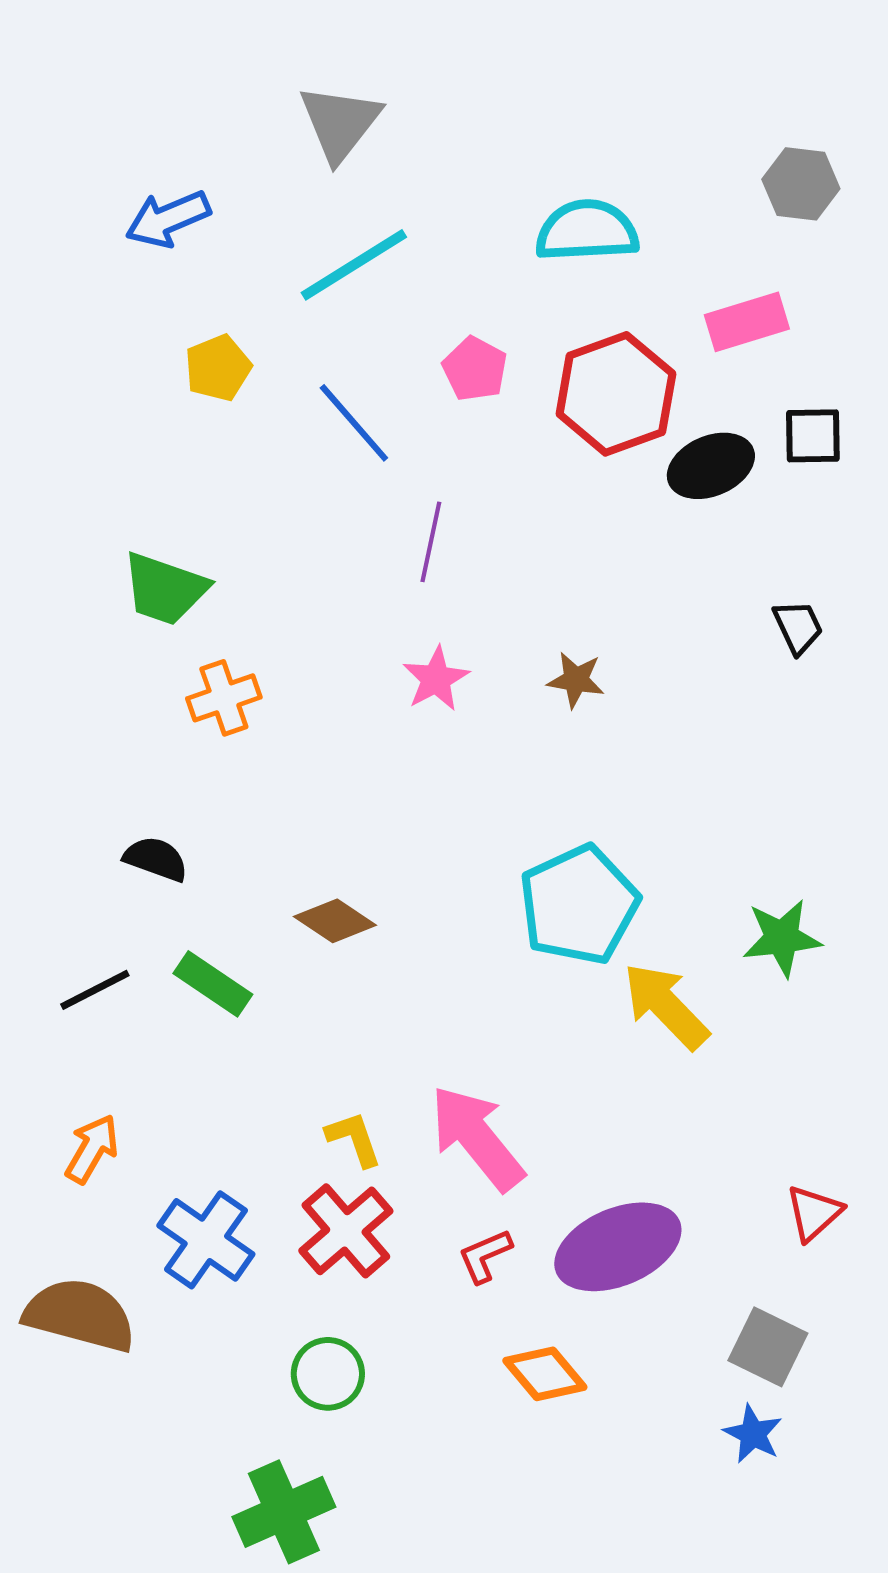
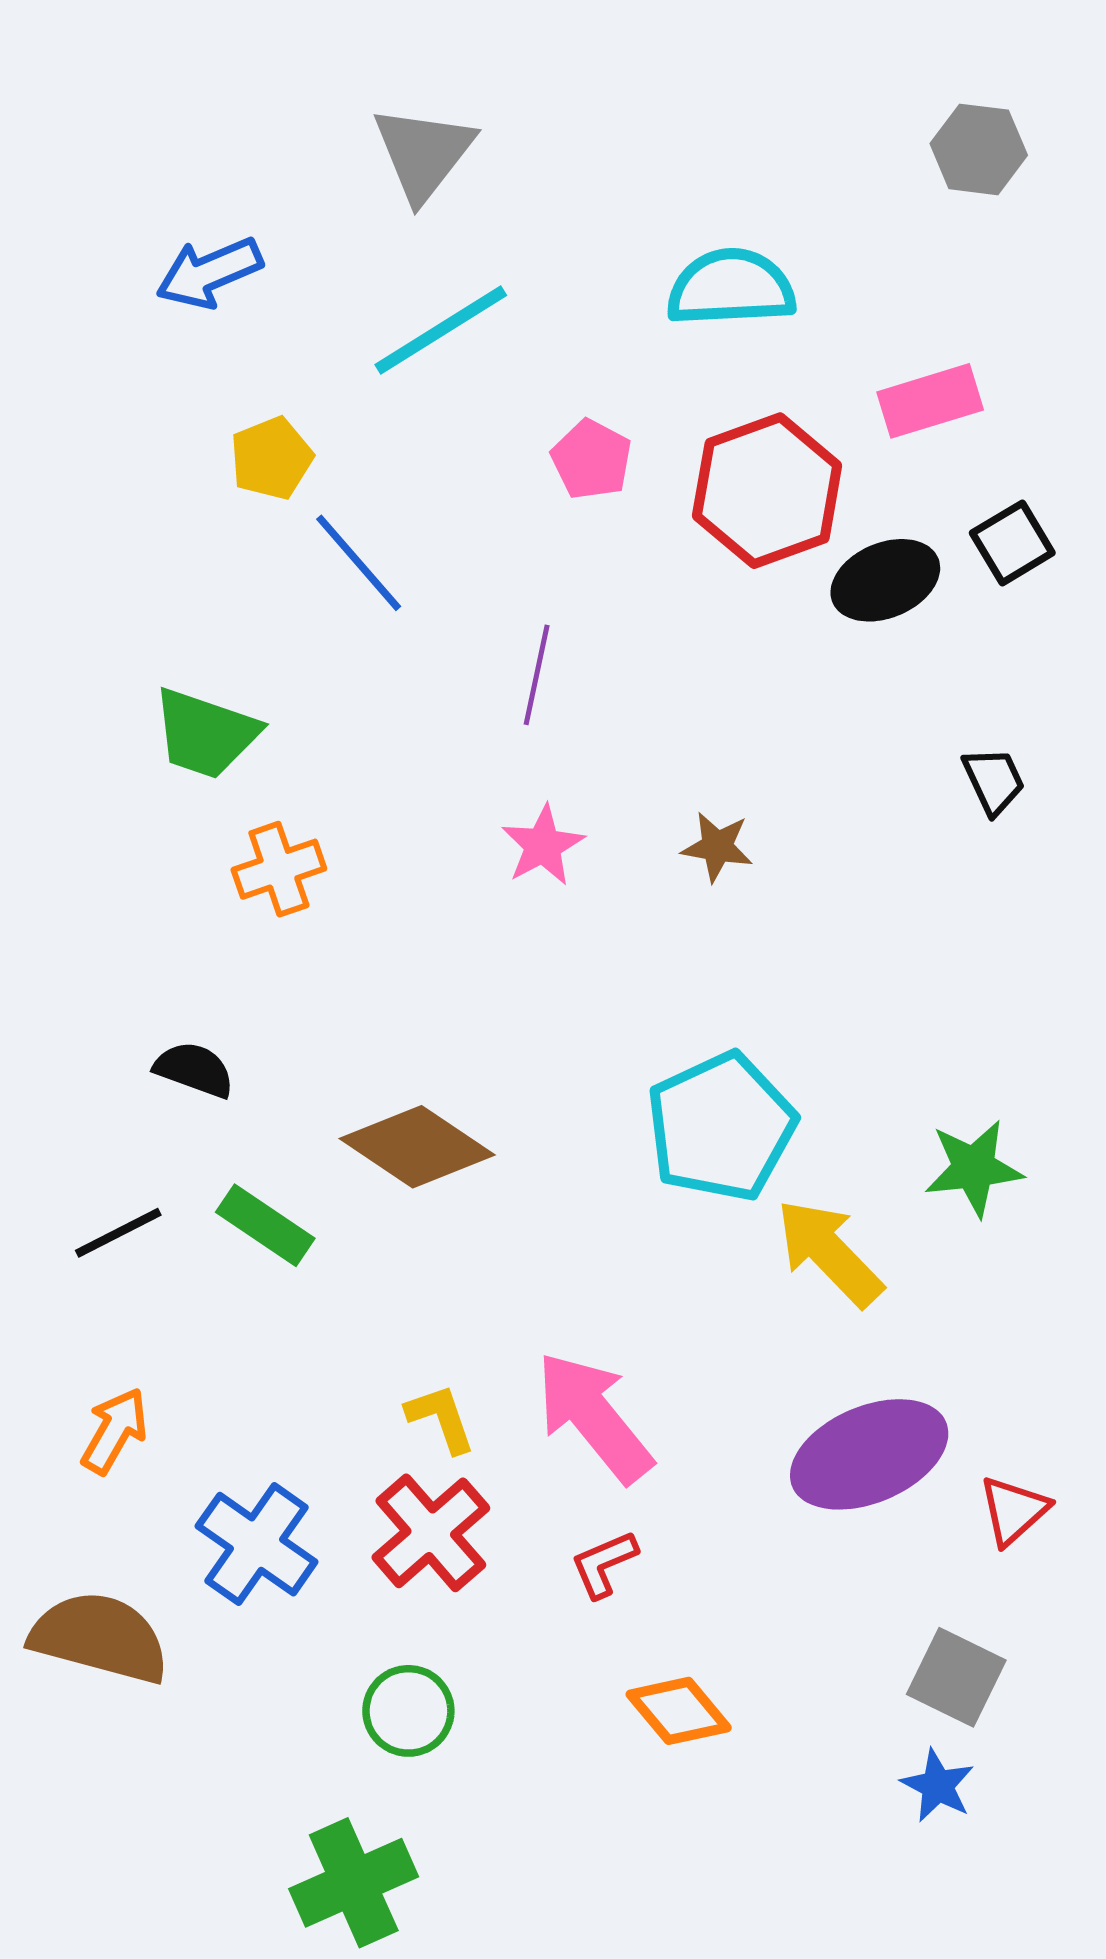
gray hexagon: (801, 184) -> (979, 149), moved
blue line: (354, 423) -> (359, 563), moved
black square: (813, 436) -> (1012, 543), turned -30
brown diamond: (335, 921) -> (417, 1147), size x1.5
purple ellipse: (618, 1247) -> (869, 1454), moved

